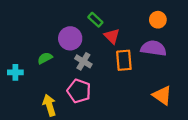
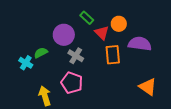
orange circle: (158, 20) -> (119, 24), moved
cyan cross: (15, 72) -> (26, 63), moved, turned 32

